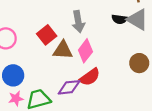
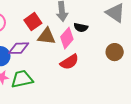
black semicircle: (119, 19) -> (81, 27), moved
purple diamond: (69, 87) -> (19, 48), moved

